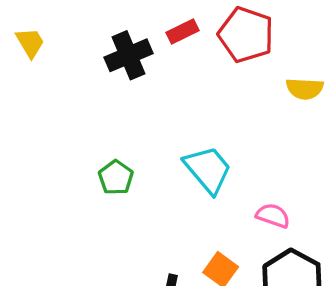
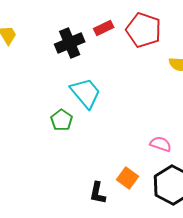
cyan trapezoid: (208, 170) -> (86, 93), moved

